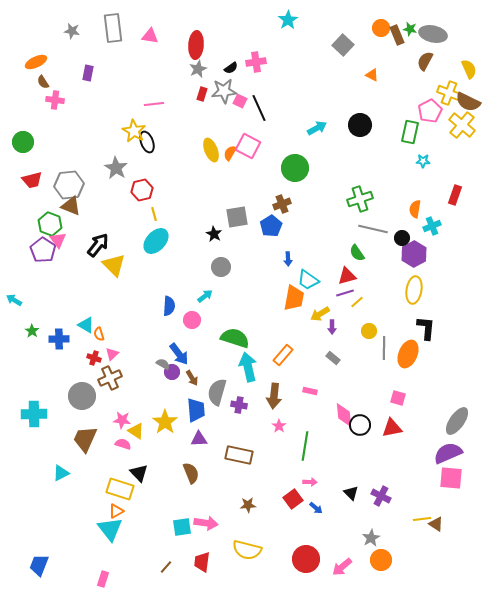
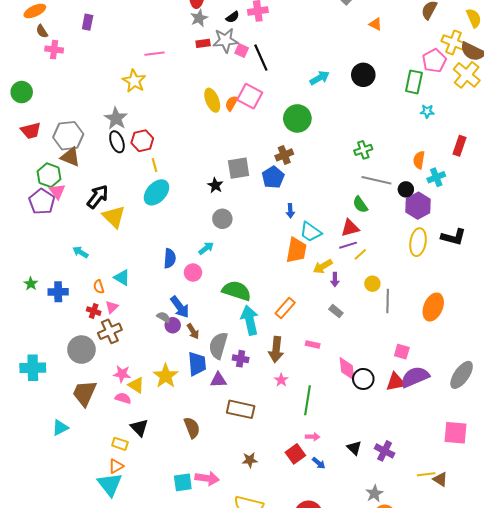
red rectangle: (202, 94) -> (203, 43), turned 64
black ellipse: (147, 142) -> (117, 142), moved
green cross: (360, 199) -> (363, 150), size x0.7
cyan arrow: (14, 300) -> (80, 252), moved
cyan triangle: (86, 325) -> (122, 278), moved
black L-shape: (426, 328) -> (453, 237), moved, turned 100
orange ellipse: (408, 354) -> (433, 307), moved
purple triangle: (199, 439) -> (218, 380), moved
purple semicircle: (448, 453) -> (415, 377), moved
yellow rectangle: (120, 489) -> (120, 444), size x0.6

